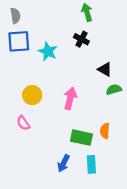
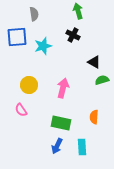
gray semicircle: (15, 16) -> (34, 14), moved
cyan star: (48, 51) -> (43, 46), turned 30
green rectangle: (81, 138) -> (61, 123), moved

